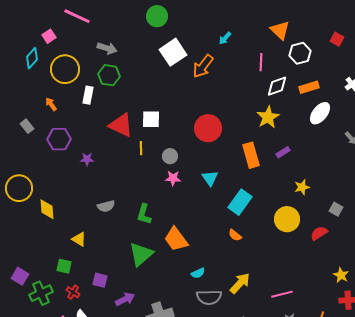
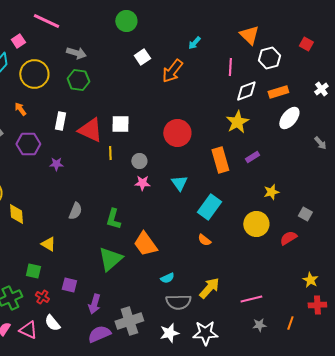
white square: (173, 52) -> (142, 57), size x0.6
white rectangle: (88, 95) -> (60, 121), moved
gray semicircle: (106, 206) -> (75, 211), turned -54
purple arrow: (125, 299) -> (94, 304), turned 132

